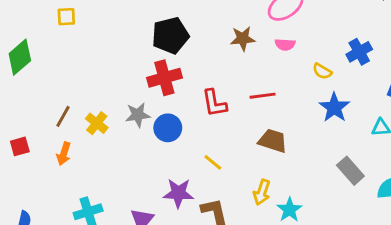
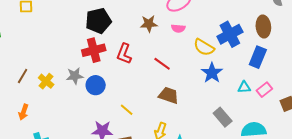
blue cross: (359, 52) -> (230, 34), size x1.4
yellow semicircle: (322, 71) -> (204, 47), size x1.5
red line: (263, 96) -> (162, 64), turned 42
red L-shape: (214, 103) -> (124, 54), moved, turned 30
orange arrow: (64, 154) -> (23, 112), moved

